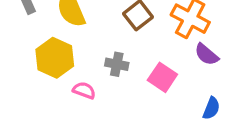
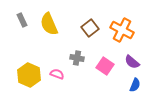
purple semicircle: (206, 54) -> (132, 62), moved
yellow hexagon: (55, 58) -> (29, 75), moved

